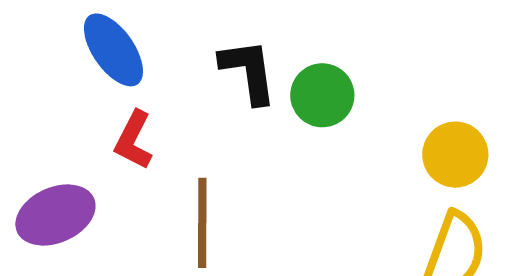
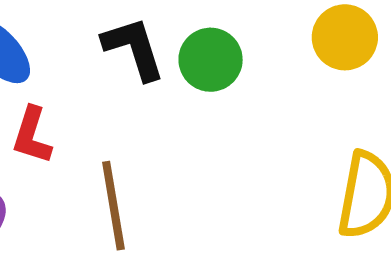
yellow circle: (455, 155) -> (345, 37), moved

